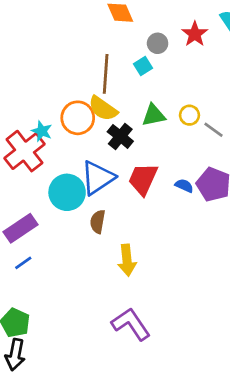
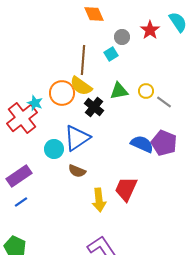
red trapezoid: (143, 179) -> (126, 189), moved
blue semicircle: (184, 186) -> (142, 144), size x1.6
cyan circle: (67, 192) -> (54, 149), size x0.7
brown semicircle: (98, 222) -> (77, 171), turned -78

